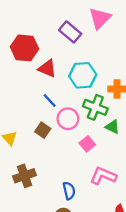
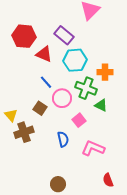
purple rectangle: (70, 32) -> (64, 35), moved
brown cross: (24, 176) -> (24, 132), moved
blue semicircle: (69, 191) -> (63, 139), moved

